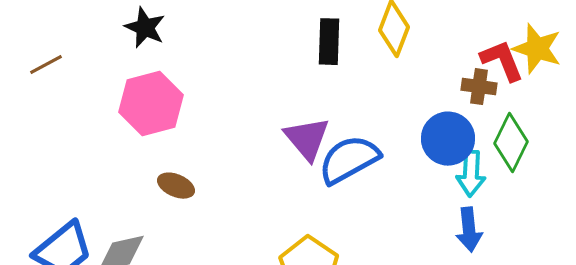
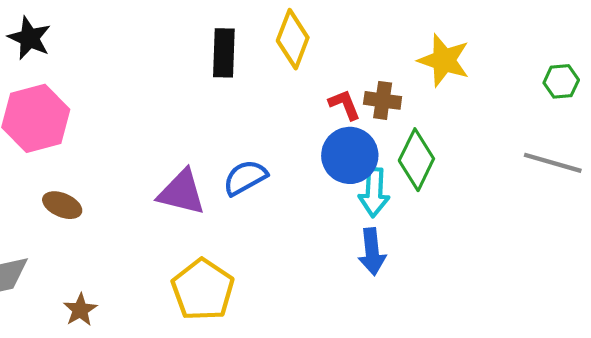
red L-shape: (502, 61) -> (344, 105), moved, size x0.7
purple triangle: (307, 139) -> (182, 192), moved, turned -36
blue semicircle: (349, 160) -> (245, 178), size x0.7

